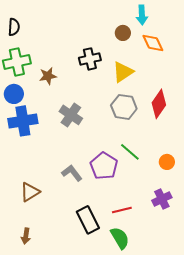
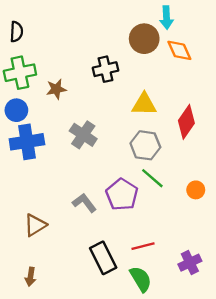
brown circle: (123, 33) -> (144, 39), size x1.6
yellow triangle: (123, 72) -> (144, 104), moved, turned 35
gray hexagon: (124, 107) -> (145, 145), moved
purple cross: (162, 199) -> (190, 263), moved

